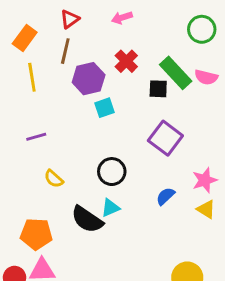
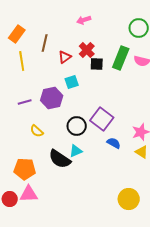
red triangle: (70, 19) -> (65, 57), moved
green rectangle: (176, 73) -> (121, 58), turned 65
purple hexagon: (89, 79) -> (52, 98), moved
black square: (158, 89) -> (97, 64), moved
purple square: (165, 138) -> (102, 119), moved
blue semicircle: (165, 196) -> (114, 143), turned 72

